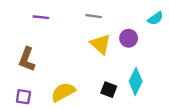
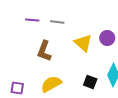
gray line: (94, 16) -> (57, 22), moved
brown L-shape: (27, 59) -> (44, 51), moved

